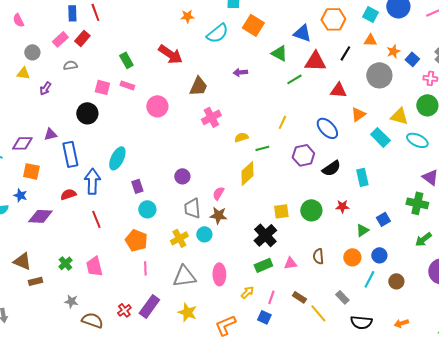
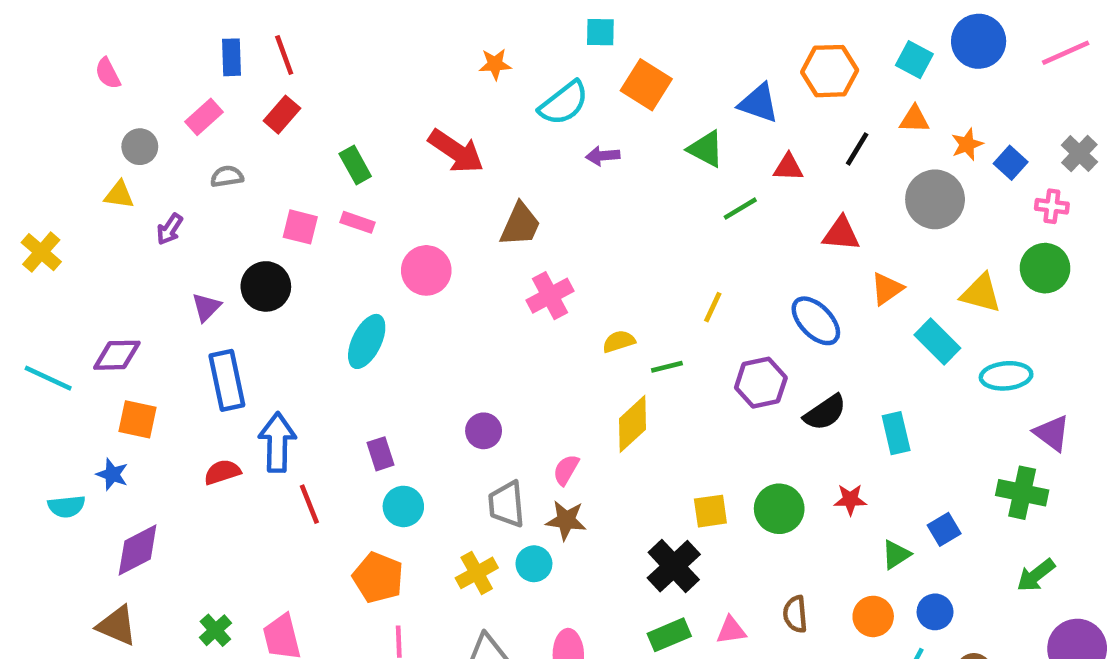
red rectangle: (82, 38) -> (282, 115), moved
red triangle: (315, 61) -> (788, 167), size x0.6
purple arrow: (240, 72) -> (603, 156), moved
purple triangle: (50, 134) -> (206, 307), moved, turned -32
cyan ellipse: (417, 140) -> (1006, 376), moved, turned -30
cyan ellipse: (117, 158) -> (367, 341), moved
purple diamond: (40, 216) -> (138, 550), moved, turned -30
red line: (96, 219) -> (309, 504), moved

